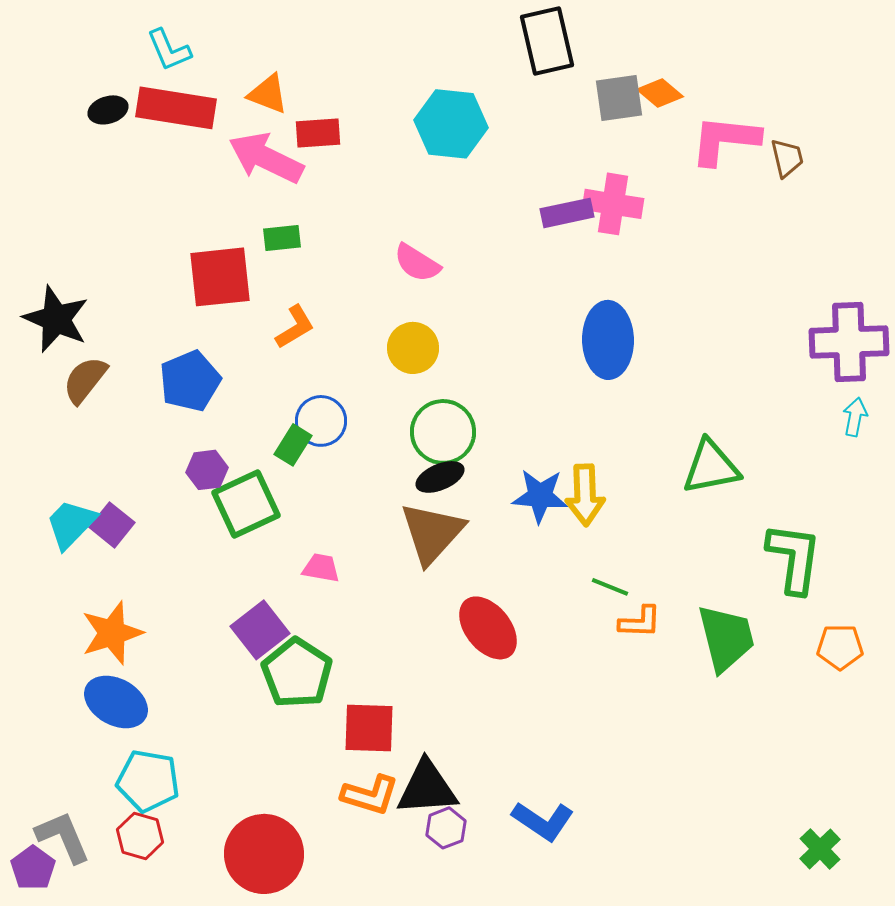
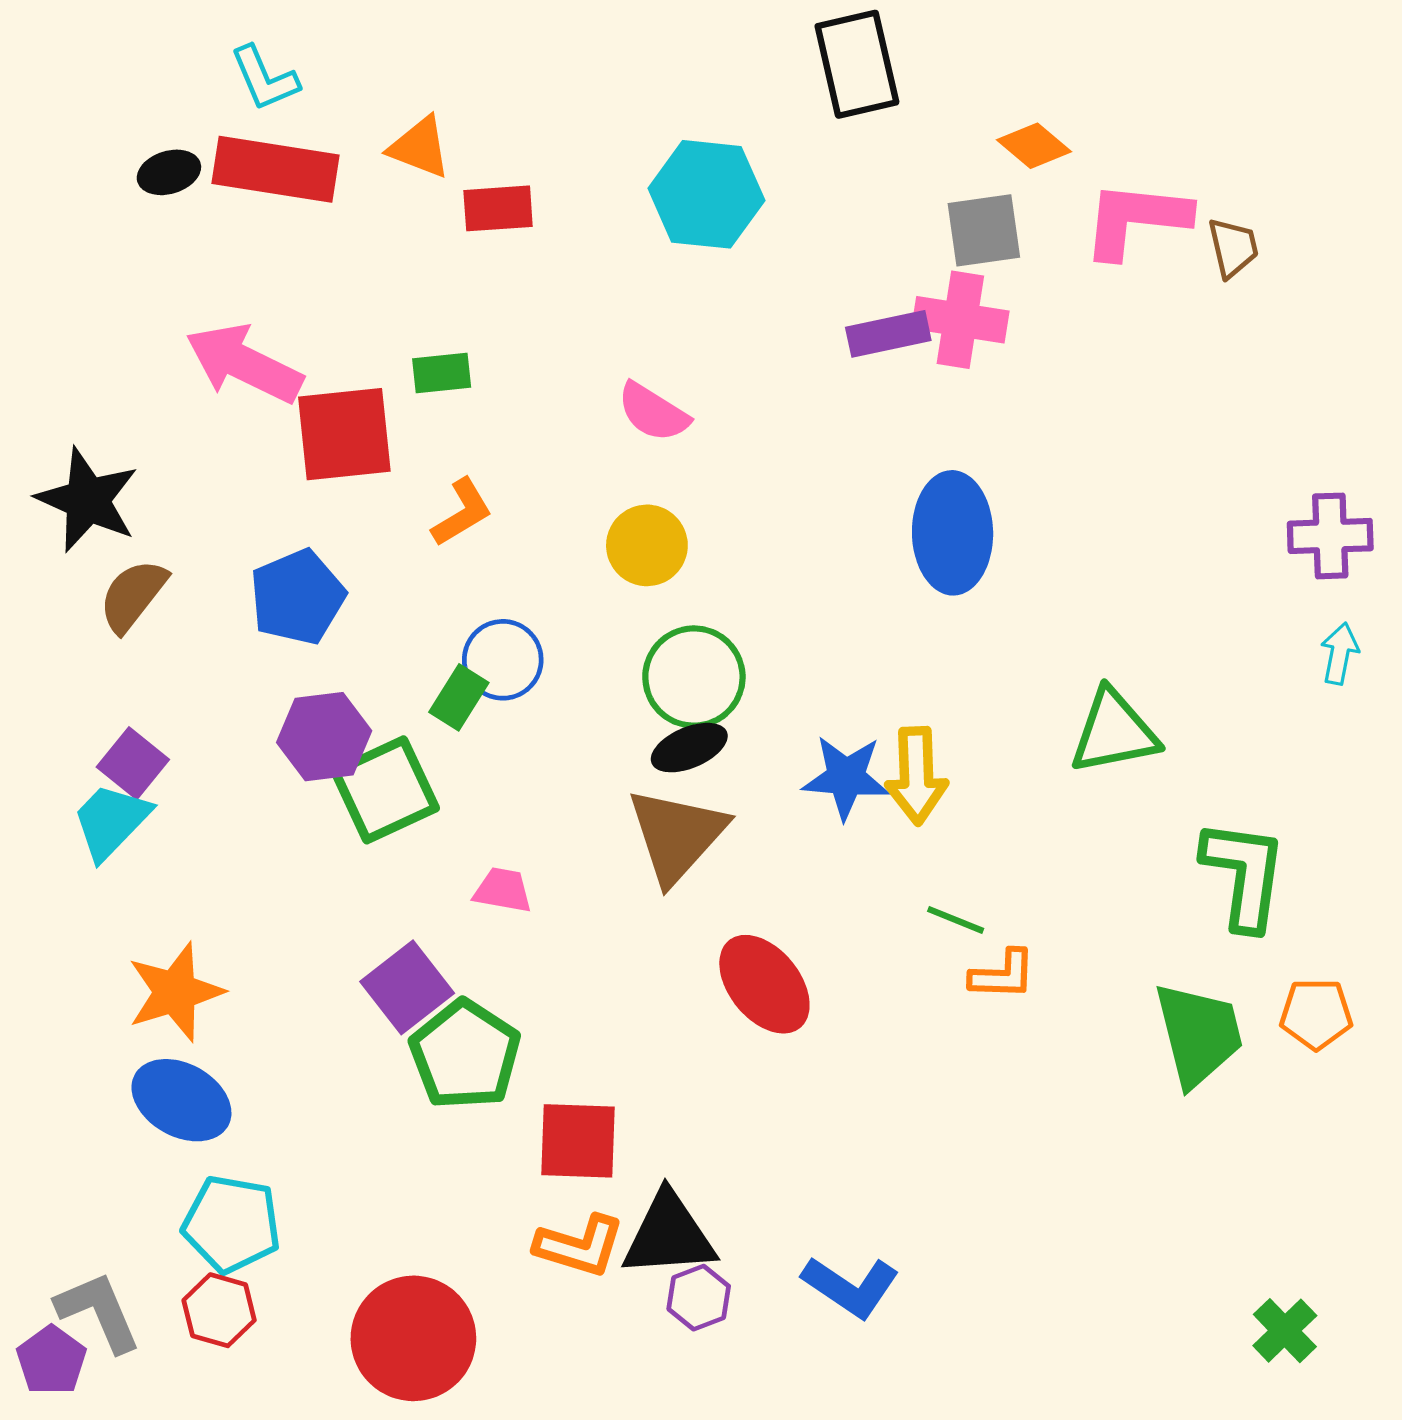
gray square: (619, 98) -> (984, 230), moved
pink arrow: (266, 158) -> (244, 364), moved
purple cross: (849, 342) -> (1330, 536), size x0.7
purple hexagon: (207, 470) -> (324, 737), size x1.4
purple square: (112, 525) -> (133, 763), moved
green trapezoid: (726, 638) -> (1199, 1034), moved

